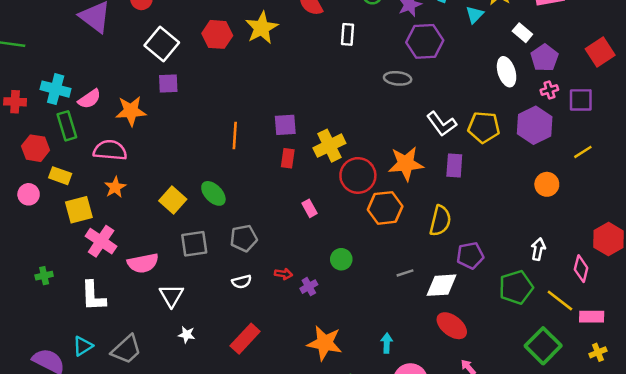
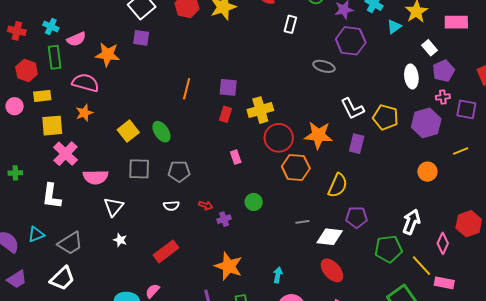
cyan cross: (56, 89) -> (51, 26), size x0.7
yellow rectangle: (60, 176) -> (42, 96), turned -36
white arrow: (538, 249) -> (411, 222), size x1.4

